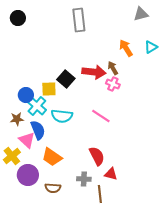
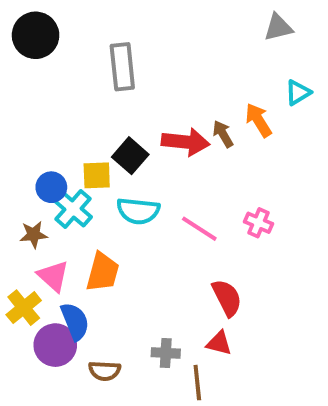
black circle: (18, 18) -> (36, 35), size x1.5
gray rectangle: (79, 20) -> (122, 67), moved
orange arrow: (126, 48) -> (259, 120), moved
pink cross: (113, 84) -> (259, 223), moved
cyan semicircle: (62, 116) -> (138, 211), moved
blue semicircle: (38, 130) -> (75, 321), moved
red semicircle: (97, 156) -> (227, 298), moved
orange trapezoid: (52, 157) -> (103, 272), moved, turned -110

